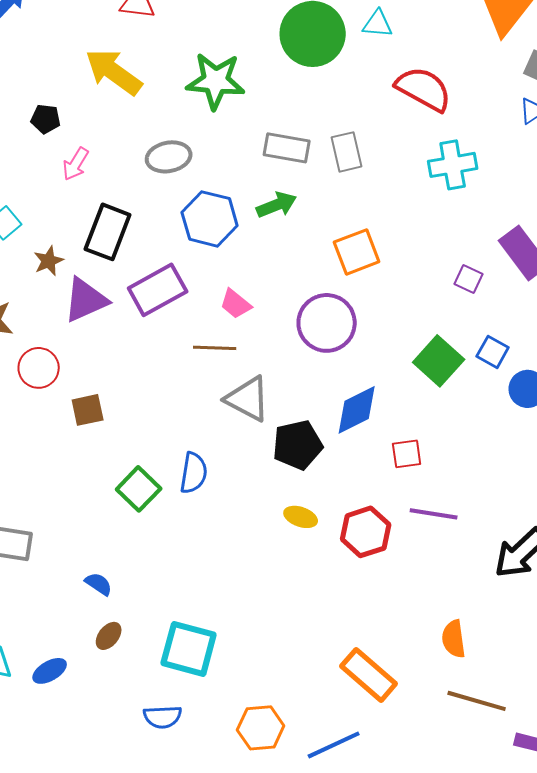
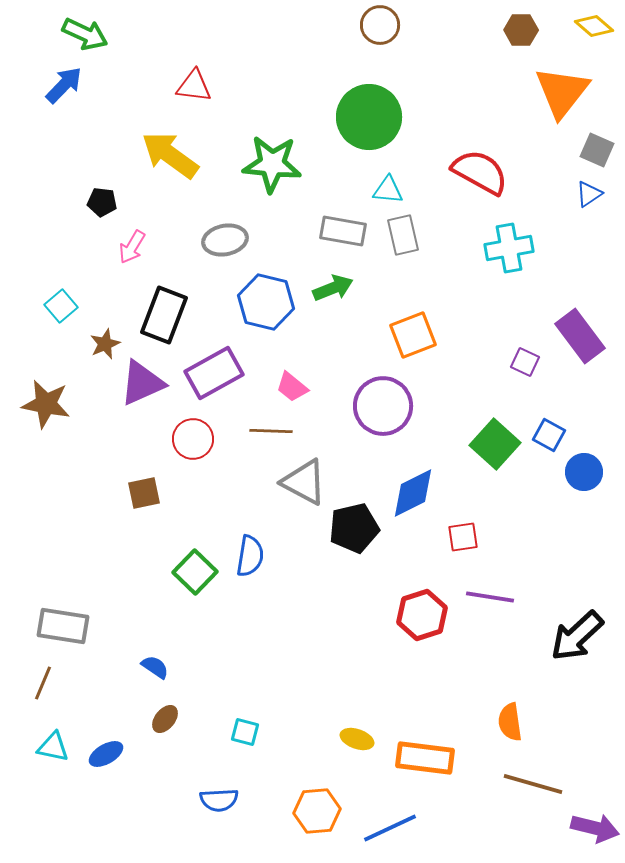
cyan triangle: (378, 24) -> (388, 190), moved
red circle: (39, 368) -> (193, 439), moved
yellow ellipse: (301, 517) -> (357, 739), moved
cyan square: (189, 649) -> (245, 732), size x0.5
orange rectangle: (369, 675) -> (425, 758), turned -34

